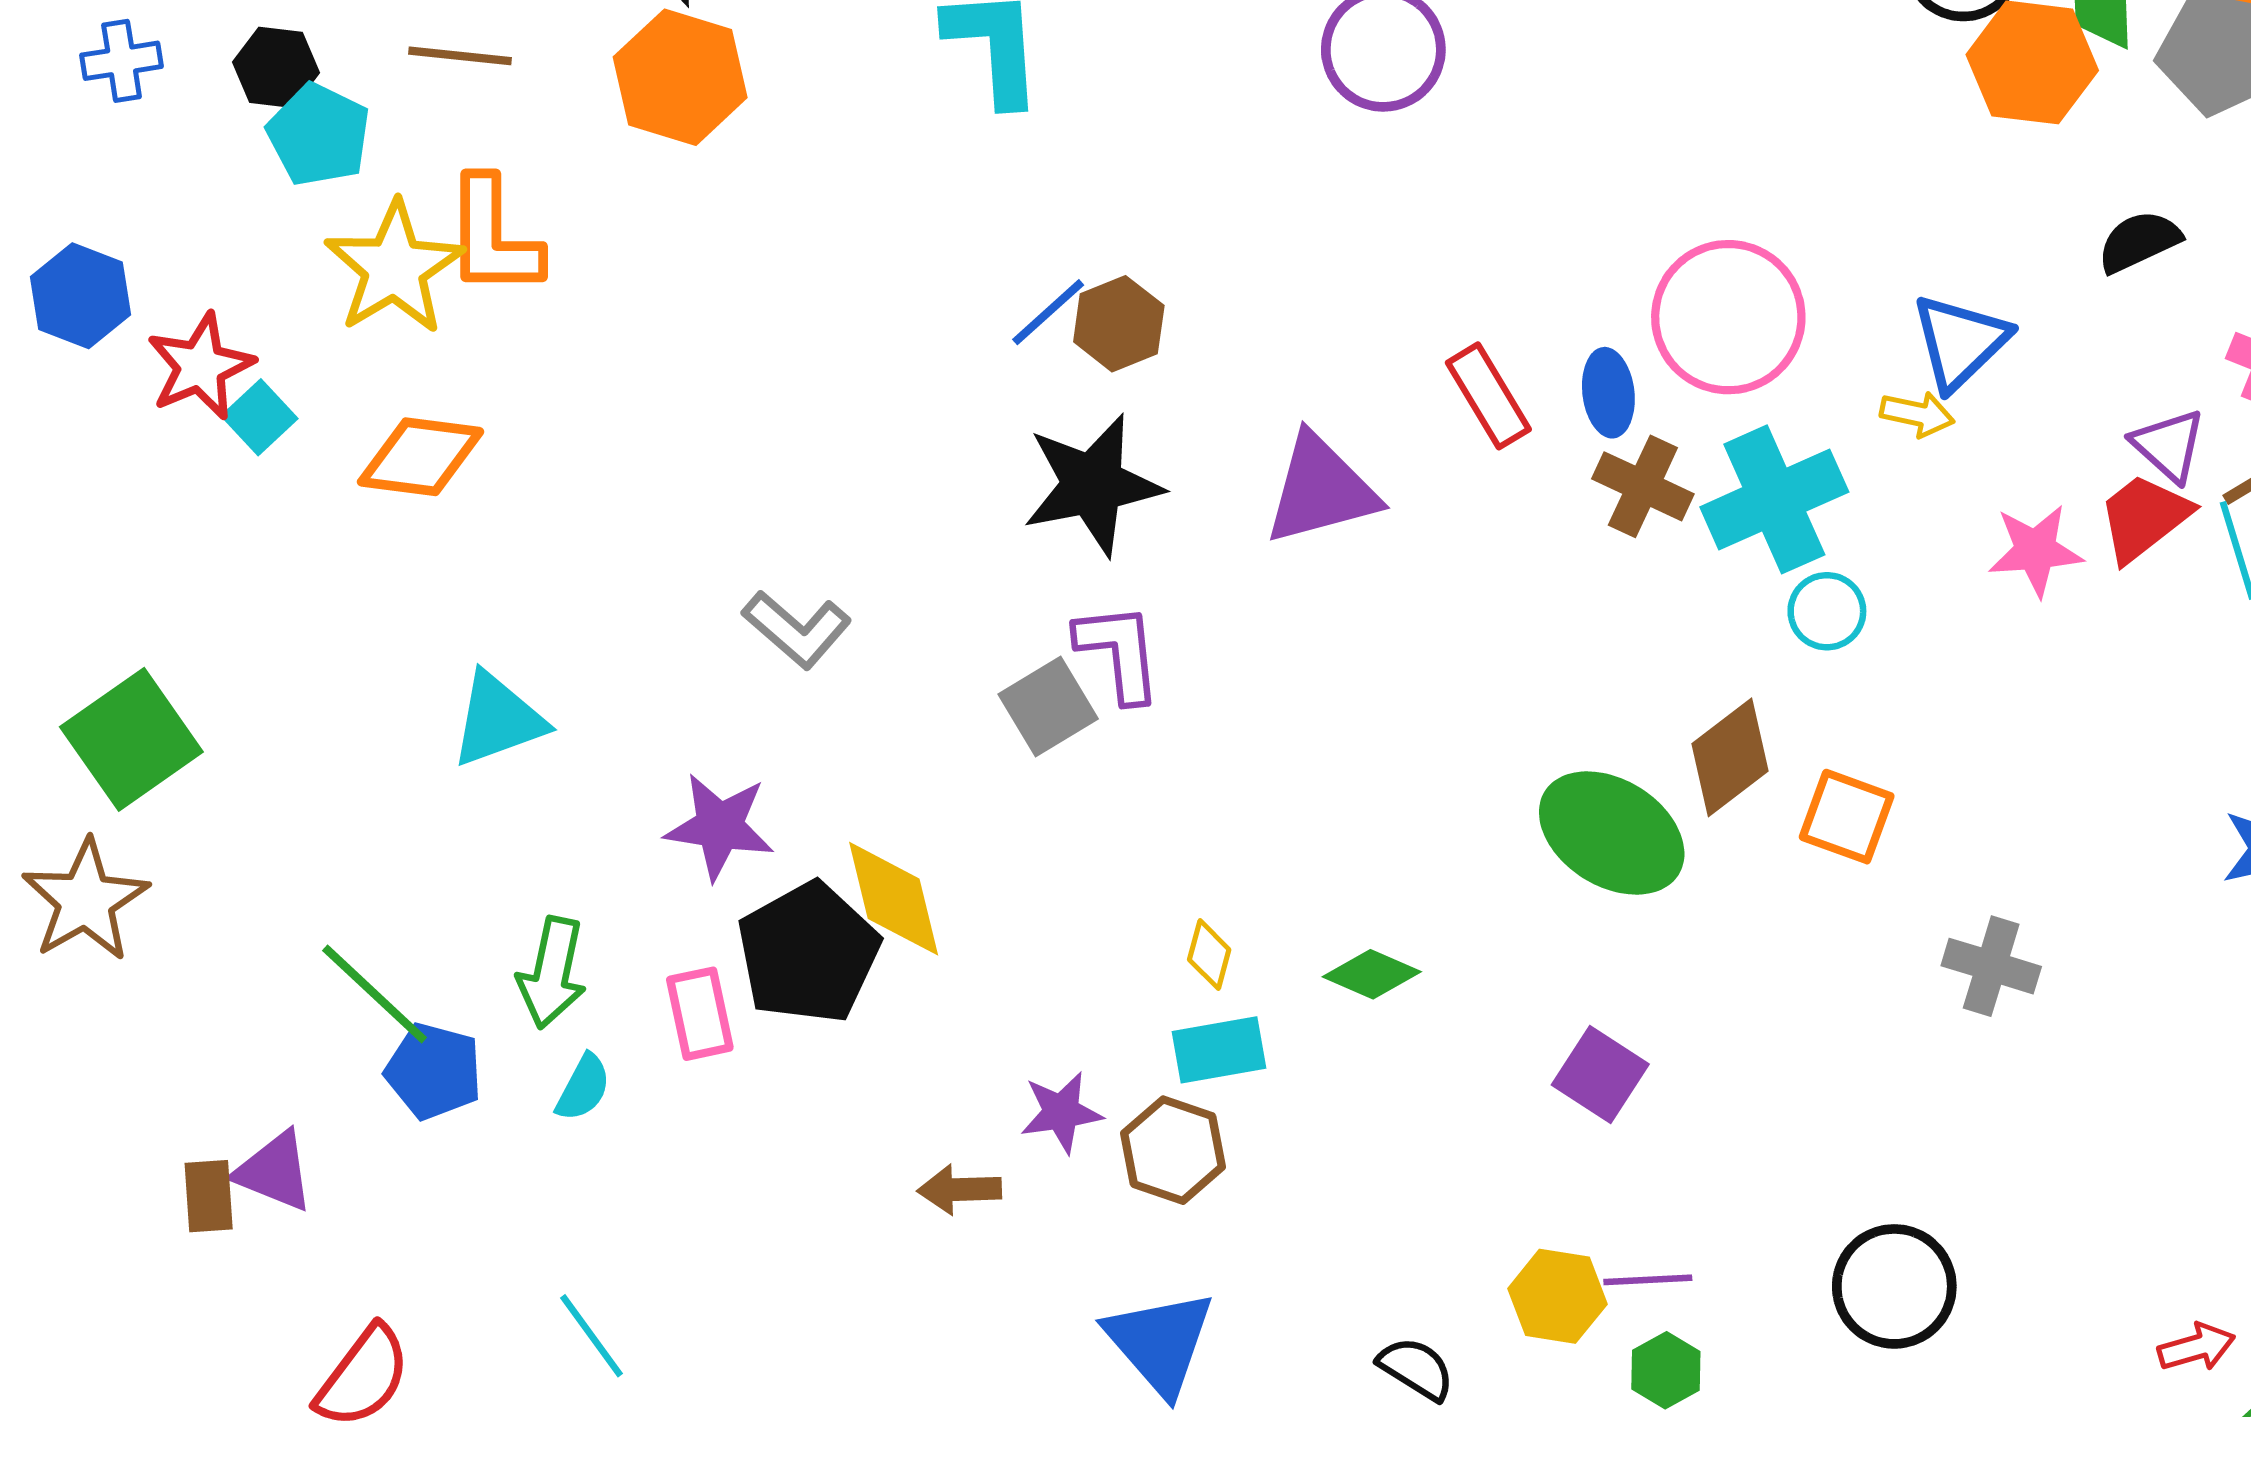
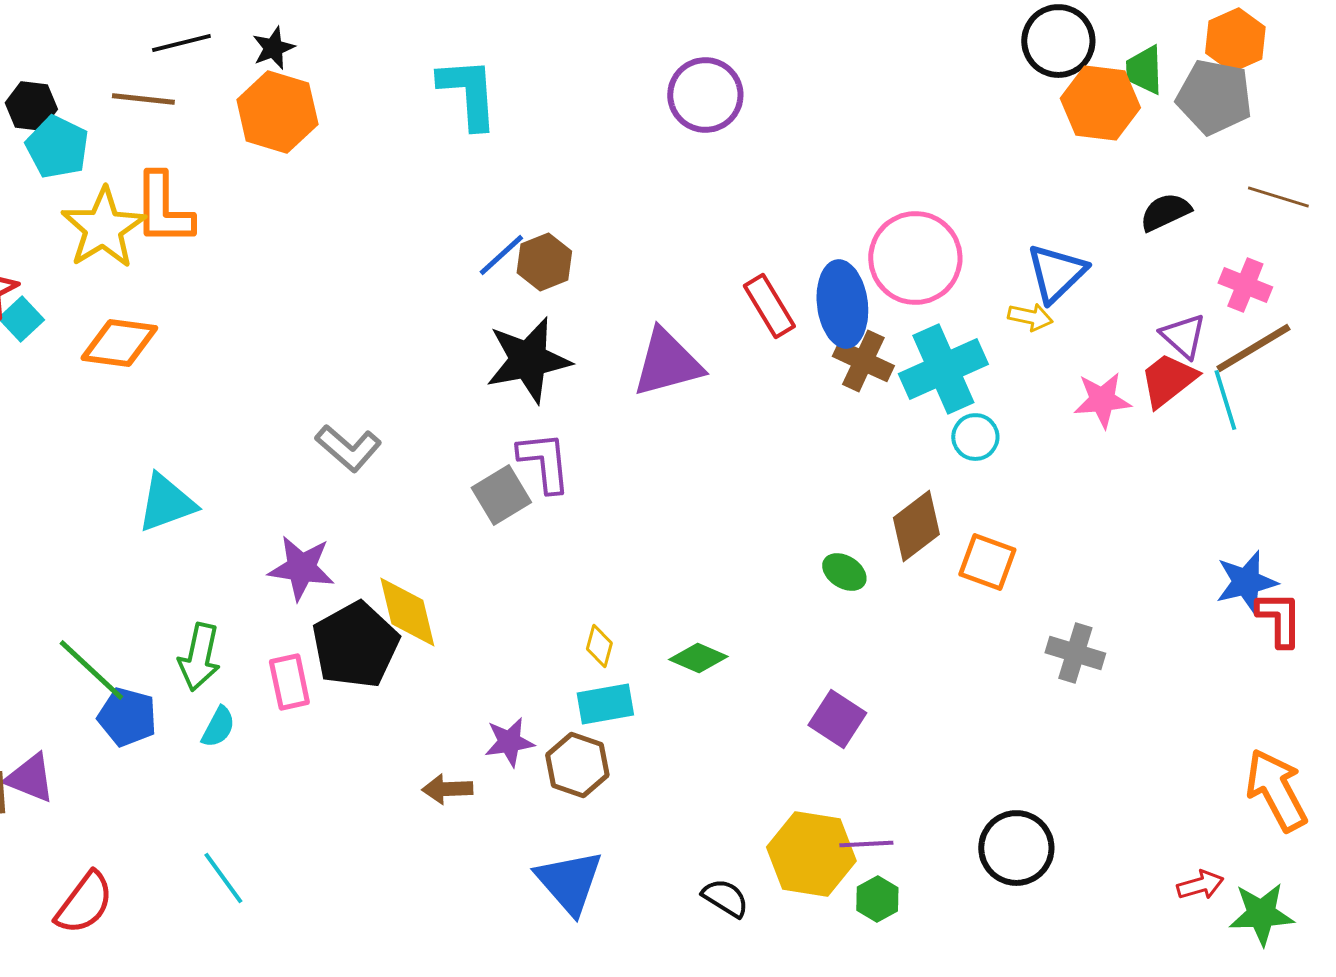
blue ellipse: (1608, 393) -> (842, 304), size x1.6
green ellipse: (1612, 833) -> (844, 572), size x0.5
yellow hexagon: (1557, 1296) -> (811, 854), size x1.5

